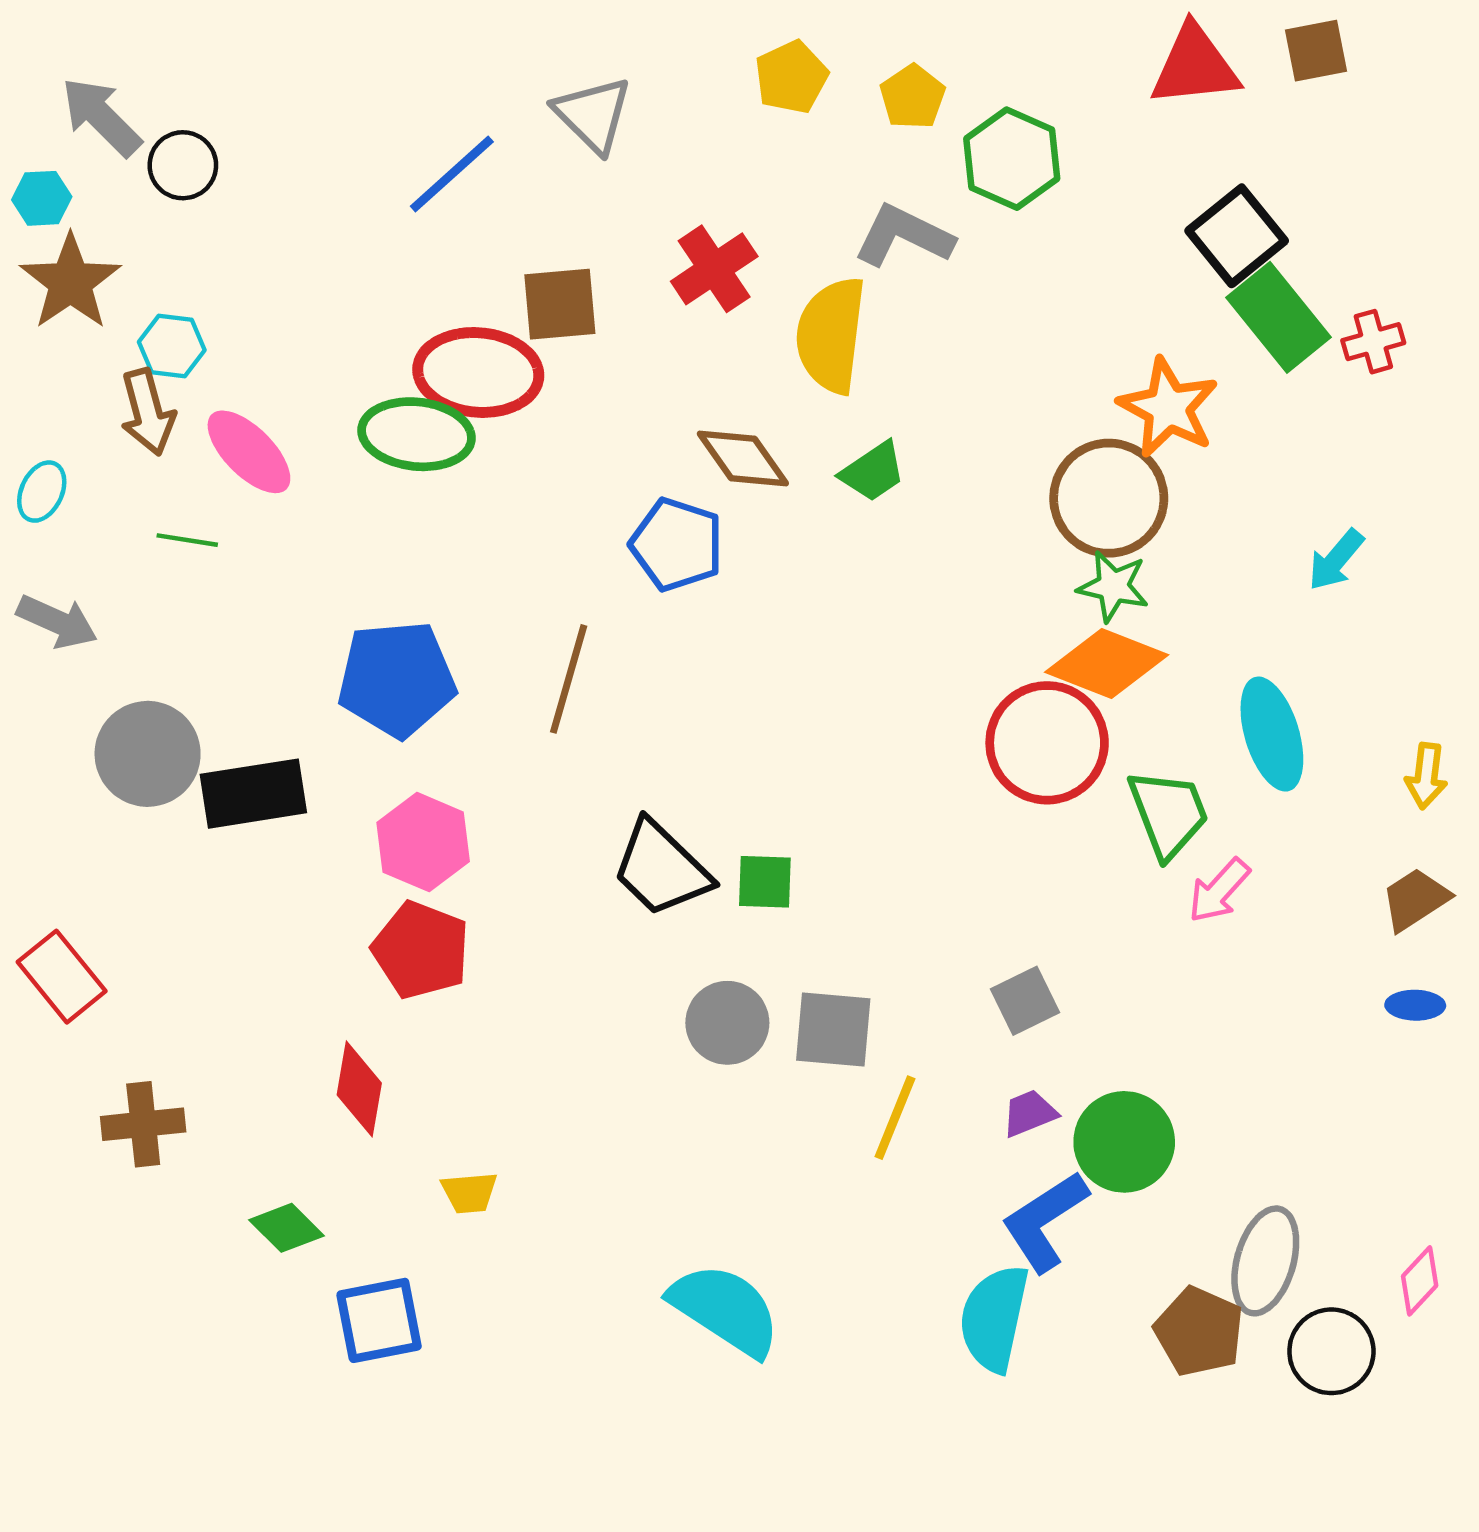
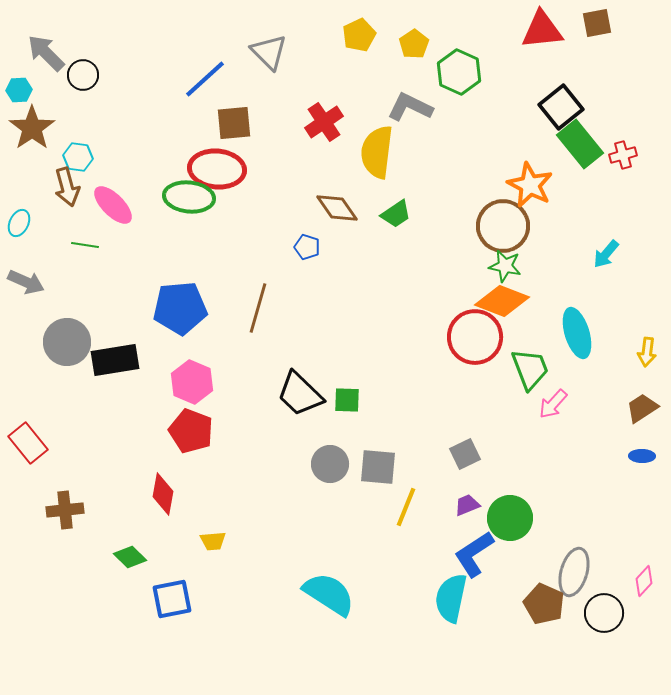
brown square: (560, 304) -> (234, 123), moved
blue pentagon: (677, 544) -> (307, 247), size x0.6

